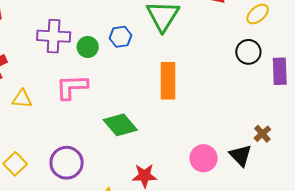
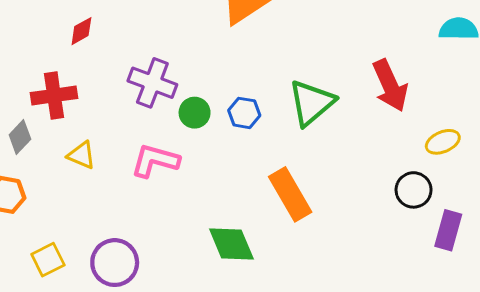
orange rectangle: (168, 81) -> (290, 194), turned -48
green diamond: (120, 125) -> (231, 244), moved
yellow square: (15, 164) -> (48, 260), moved

